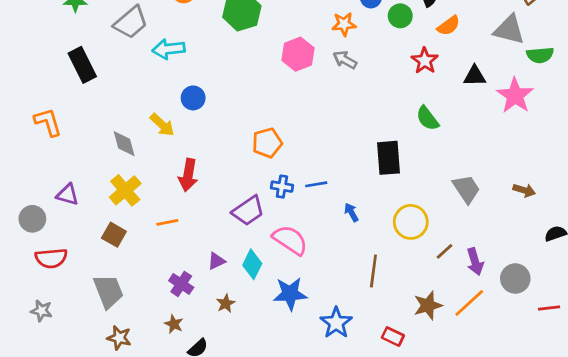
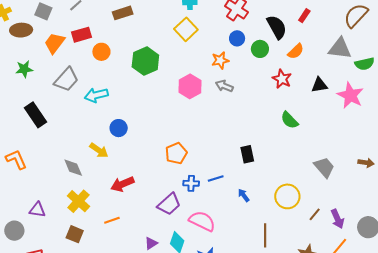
black rectangle: (389, 158) -> (247, 154), moved, size x0.7
red arrow: (188, 175) -> (122, 184), turned 65

